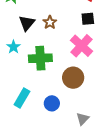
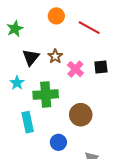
black square: (88, 19) -> (101, 67), moved
pink cross: (82, 46) -> (75, 69), moved, size x0.7
cyan rectangle: (22, 98) -> (28, 122), moved, turned -42

